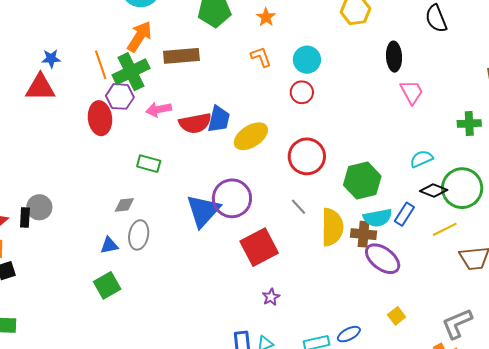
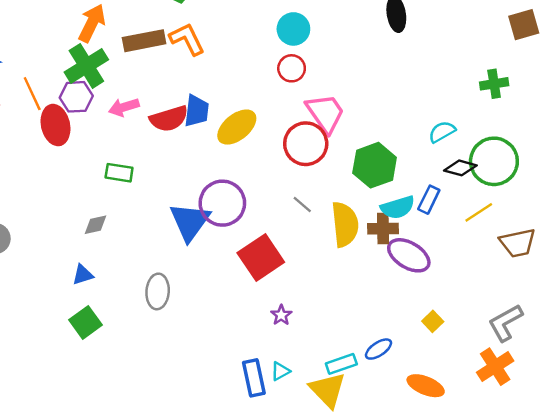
orange L-shape: (261, 57) -> (187, 39), moved, size x1.4
orange line: (101, 65) -> (32, 94), moved
pink trapezoid: (412, 92) -> (325, 113), moved, size x1.4
gray ellipse: (139, 235) -> (158, 291), moved

